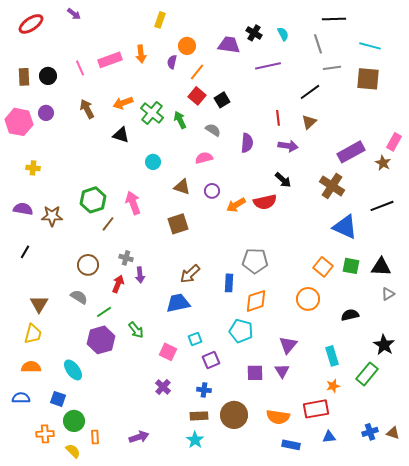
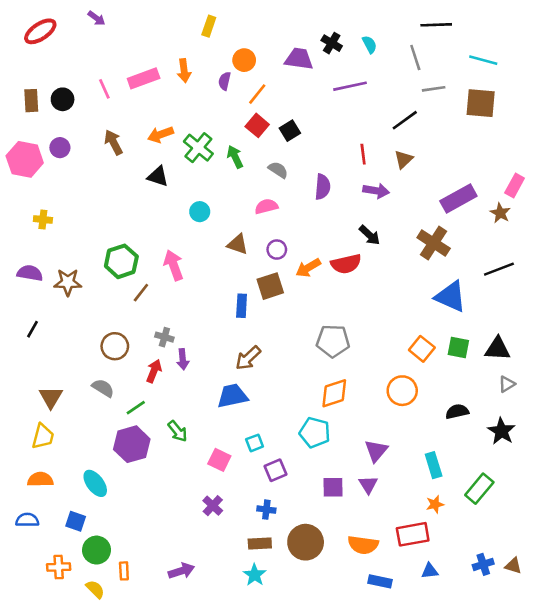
brown square: (178, 224) -> (270, 286), moved
blue rectangle: (229, 283) -> (242, 306), moved
black star: (384, 345) -> (502, 431), moved

